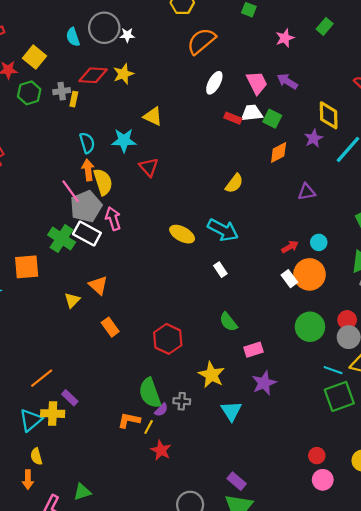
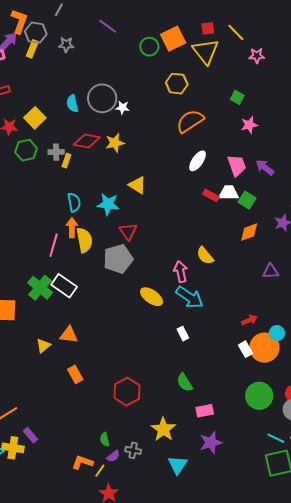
pink star: (285, 38) -> (249, 125), moved
yellow semicircle: (234, 183) -> (205, 256), turned 96
pink line: (71, 191) -> (54, 245), turned 45
gray pentagon: (86, 206) -> (118, 259), moved
pink arrow: (113, 219) -> (181, 272), moved
cyan circle: (319, 242) -> (277, 333), moved
orange triangle: (98, 285) -> (69, 335), turned -42
green semicircle: (150, 393) -> (105, 439), size x0.5

